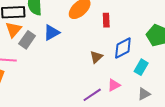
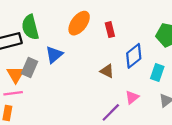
orange triangle: (14, 30) -> (16, 75), moved
brown triangle: (96, 57) -> (107, 71), turned -40

